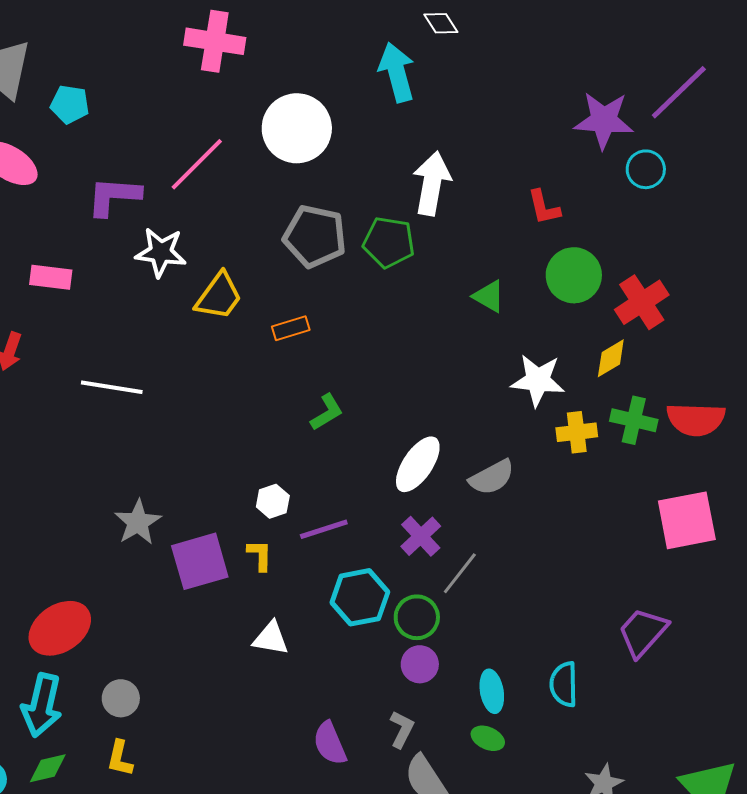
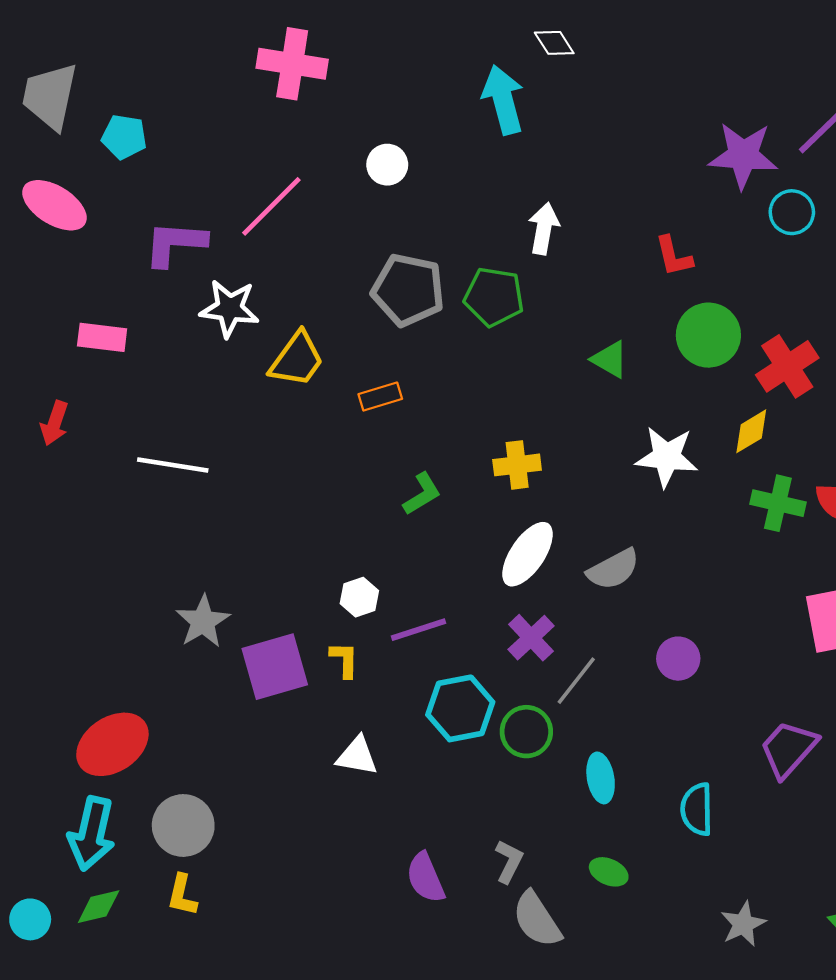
white circle: (297, 128) -> (387, 165), size x0.5
white arrow: (432, 183) -> (544, 228), size x0.7
yellow cross: (577, 432) -> (517, 465), moved
purple circle: (420, 664) -> (678, 659), moved
cyan ellipse: (492, 691) -> (601, 778), moved
gray circle: (121, 698) -> (183, 825), size x1.4

